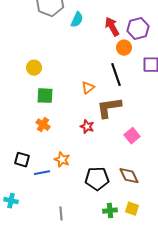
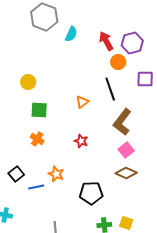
brown L-shape: (109, 108) -> (122, 122), moved, turned -44
black square: (22, 160) -> (16, 174), turned 35
brown diamond: (129, 176) -> (126, 173), moved, turned -40

